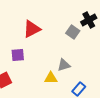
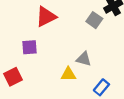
gray triangle: (64, 65) -> (84, 59), turned 32

